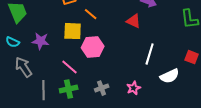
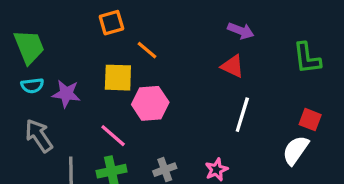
red triangle: (134, 21) -> (233, 66), moved
cyan semicircle: (13, 42) -> (32, 86), moved, turned -32
white semicircle: (170, 76) -> (296, 150), moved, turned 150

